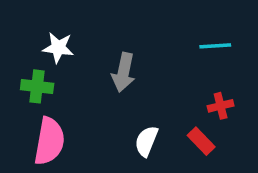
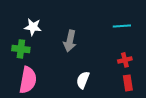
red rectangle: (201, 141) -> (128, 83), moved, turned 35

